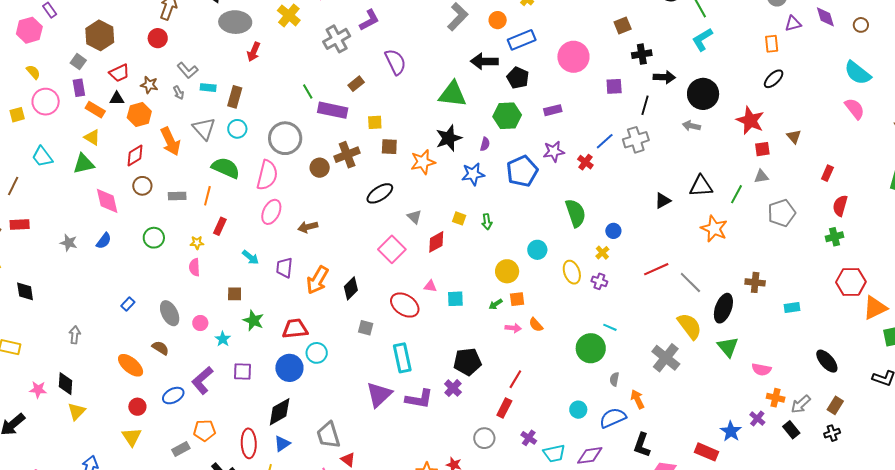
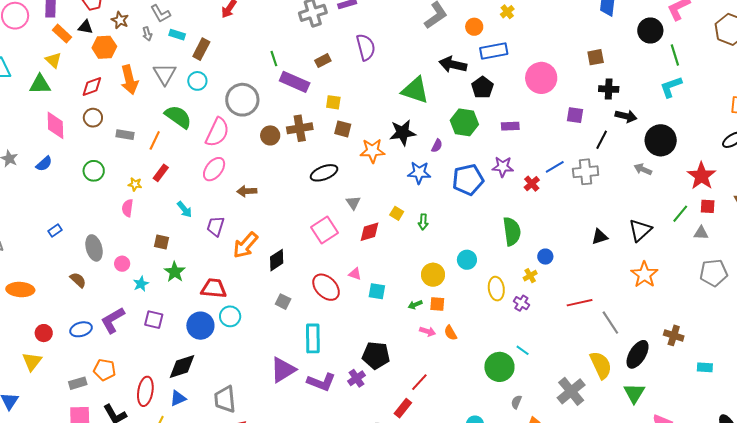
black triangle: (701, 186) -> (640, 230), turned -50
green line: (736, 194) -> (680, 214), moved
orange ellipse: (131, 365) -> (20, 290), moved, turned -48

